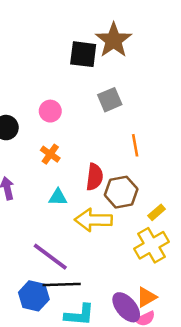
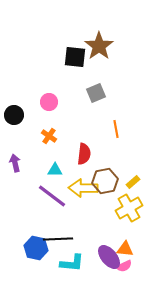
brown hexagon: (121, 192) -> (105, 181), moved
purple line: (50, 257) -> (52, 196), moved
orange triangle: (146, 297) -> (125, 249), turned 36

